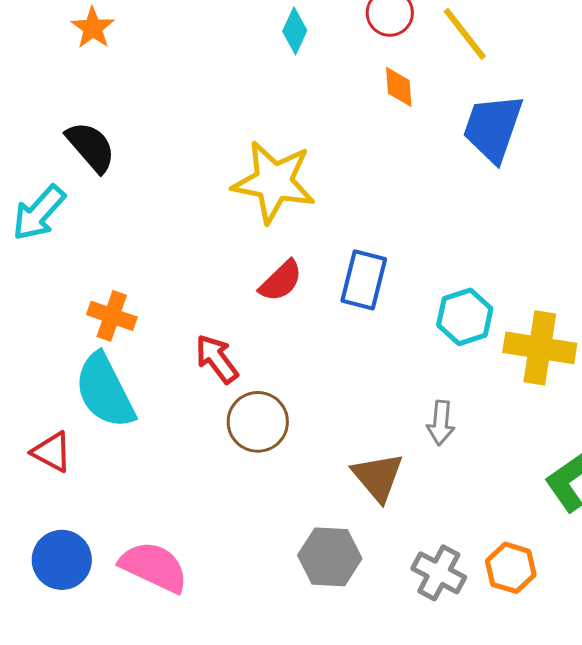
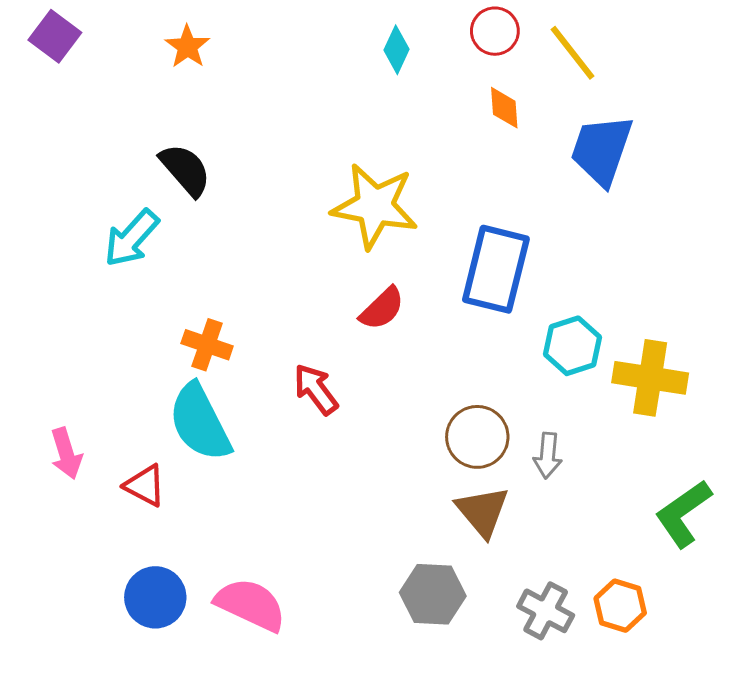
blue rectangle: (364, 280) -> (496, 269), moved, size x1.4
brown circle: (258, 422) -> (477, 437), moved

